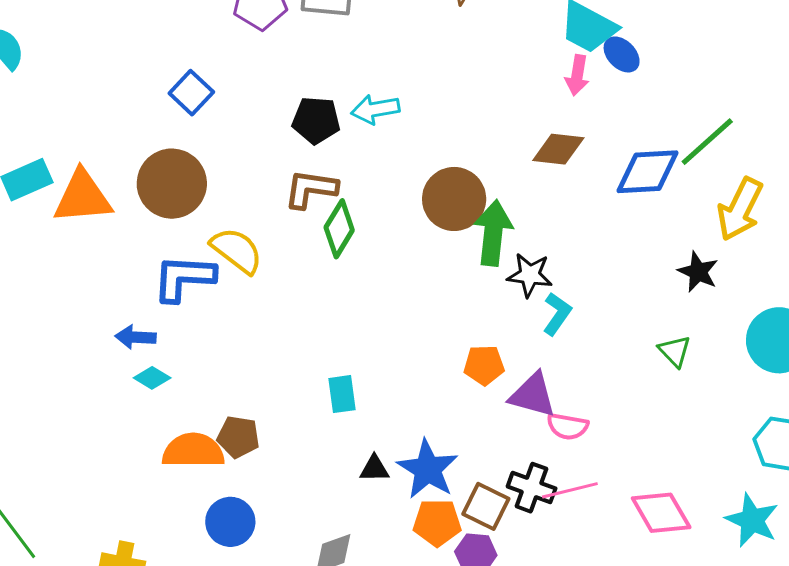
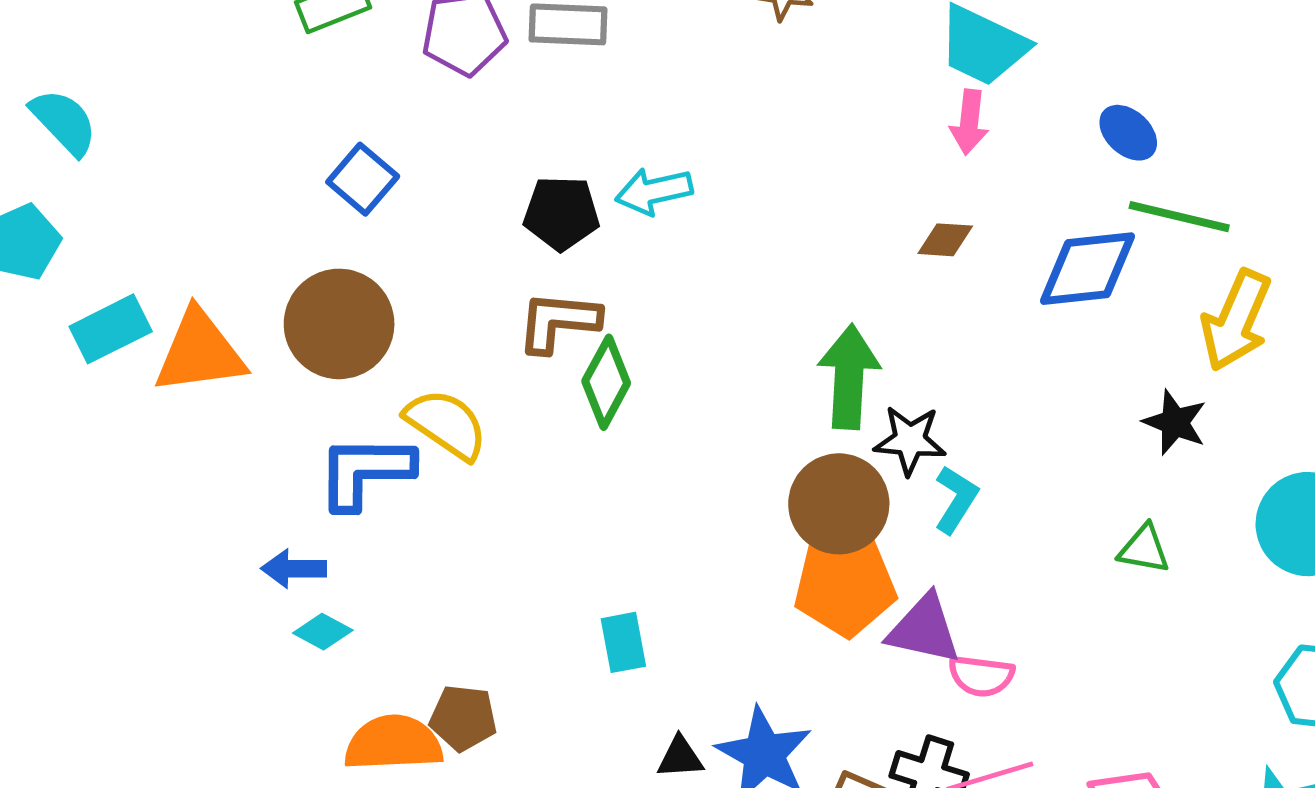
blue ellipse: (622, 54) -> (1128, 133), moved
green line: (707, 142) -> (1179, 217), turned 58
brown diamond: (558, 149) -> (945, 240), size x0.7
brown circle: (454, 199) -> (839, 504), moved
green triangle: (675, 351) -> (1144, 549), turned -33
orange pentagon: (484, 365) -> (845, 586), size x1.6

